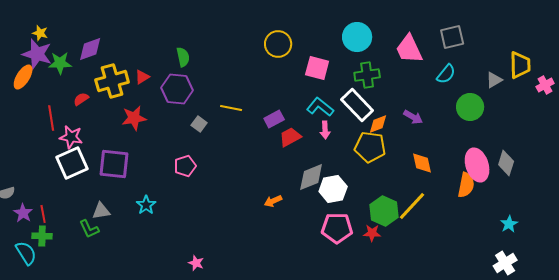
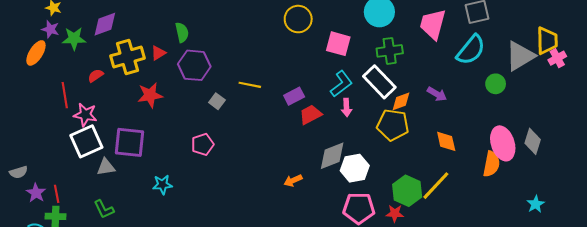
pink trapezoid: (409, 49) -> (433, 24), turned 40
purple star: (37, 54) -> (50, 29), size x0.6
green semicircle: (183, 57) -> (182, 32), moved
cyan semicircle: (446, 74) -> (471, 50), size x1.5
gray triangle: (494, 80) -> (520, 56), size x1.8
pink cross: (545, 85) -> (557, 58), moved
cyan L-shape: (320, 107) -> (341, 84), turned 104
green circle: (470, 107) -> (496, 84), size x0.7
cyan star: (146, 205) -> (162, 185), turned 30
gray triangle: (101, 211) -> (106, 167), moved

